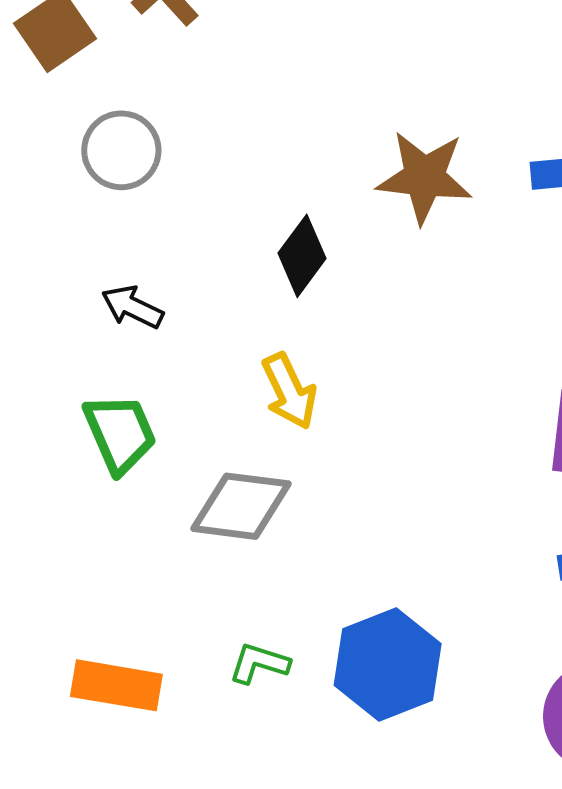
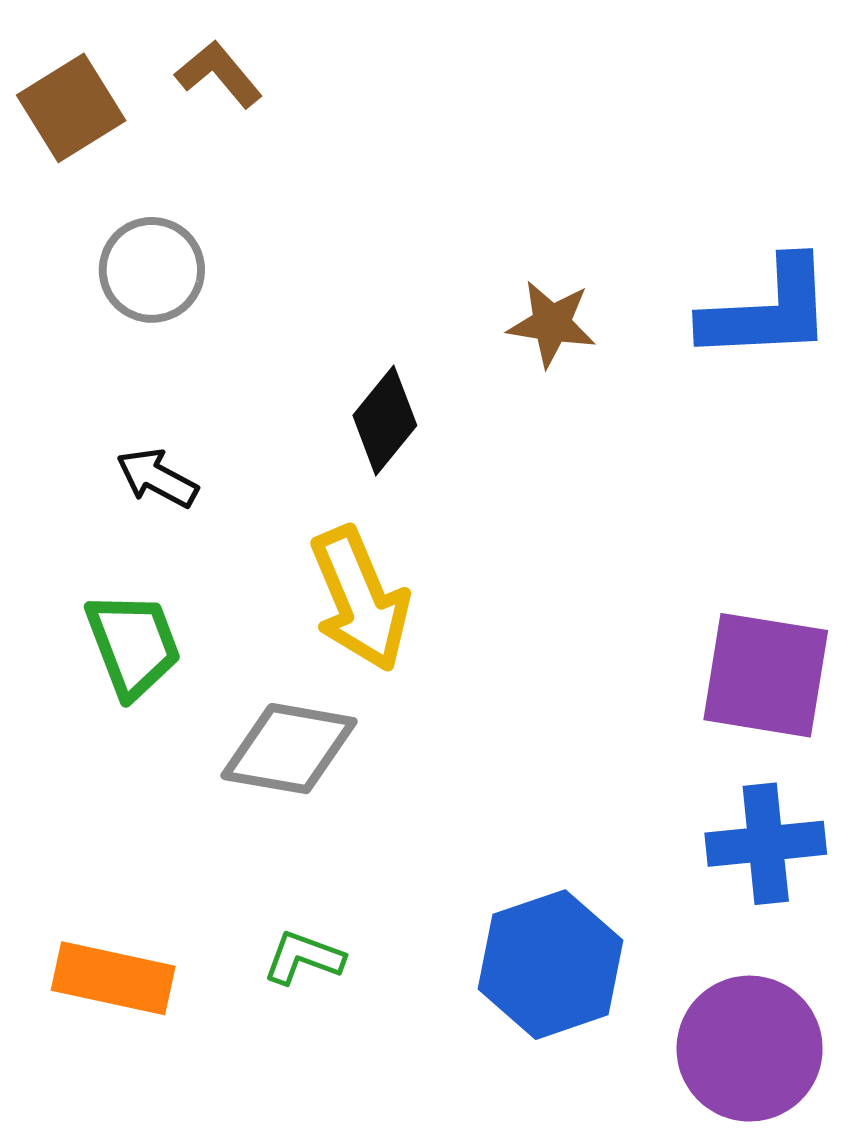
brown star: (424, 177) -> (552, 324), size x0.7
yellow arrow: (289, 391) -> (360, 599), size x1.4
blue hexagon: (388, 664) -> (551, 965), moved

